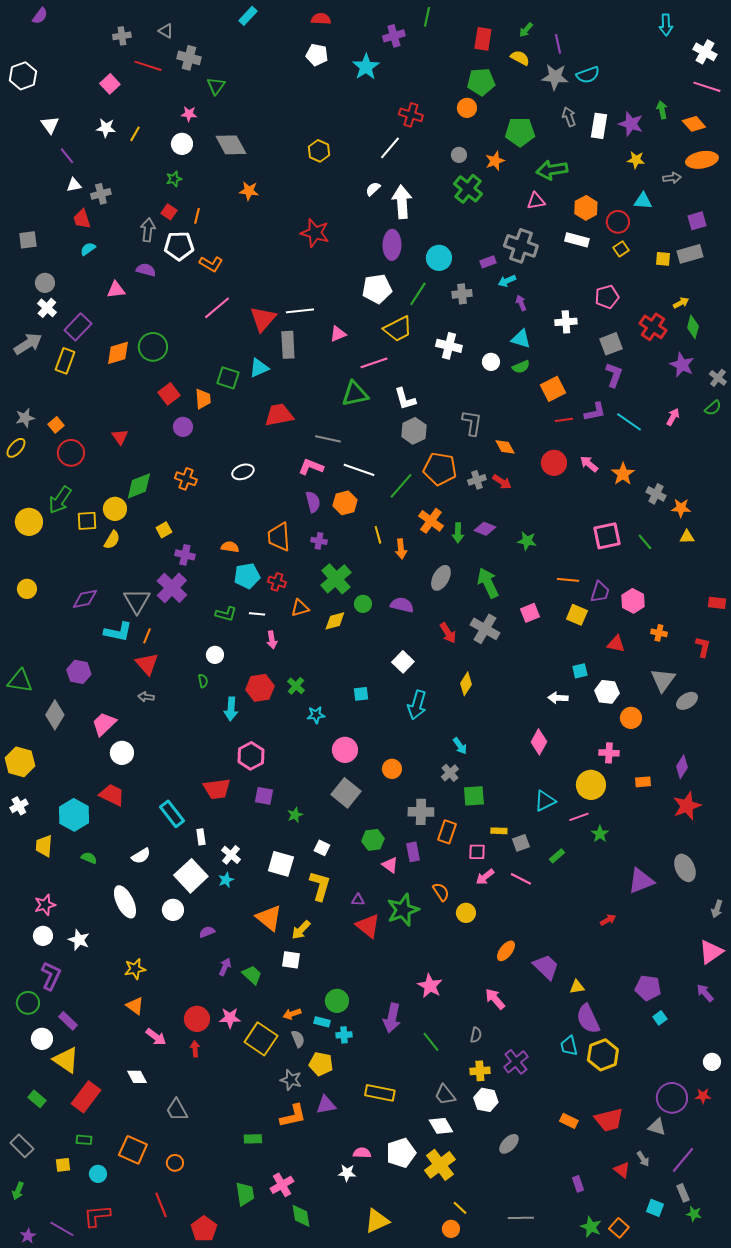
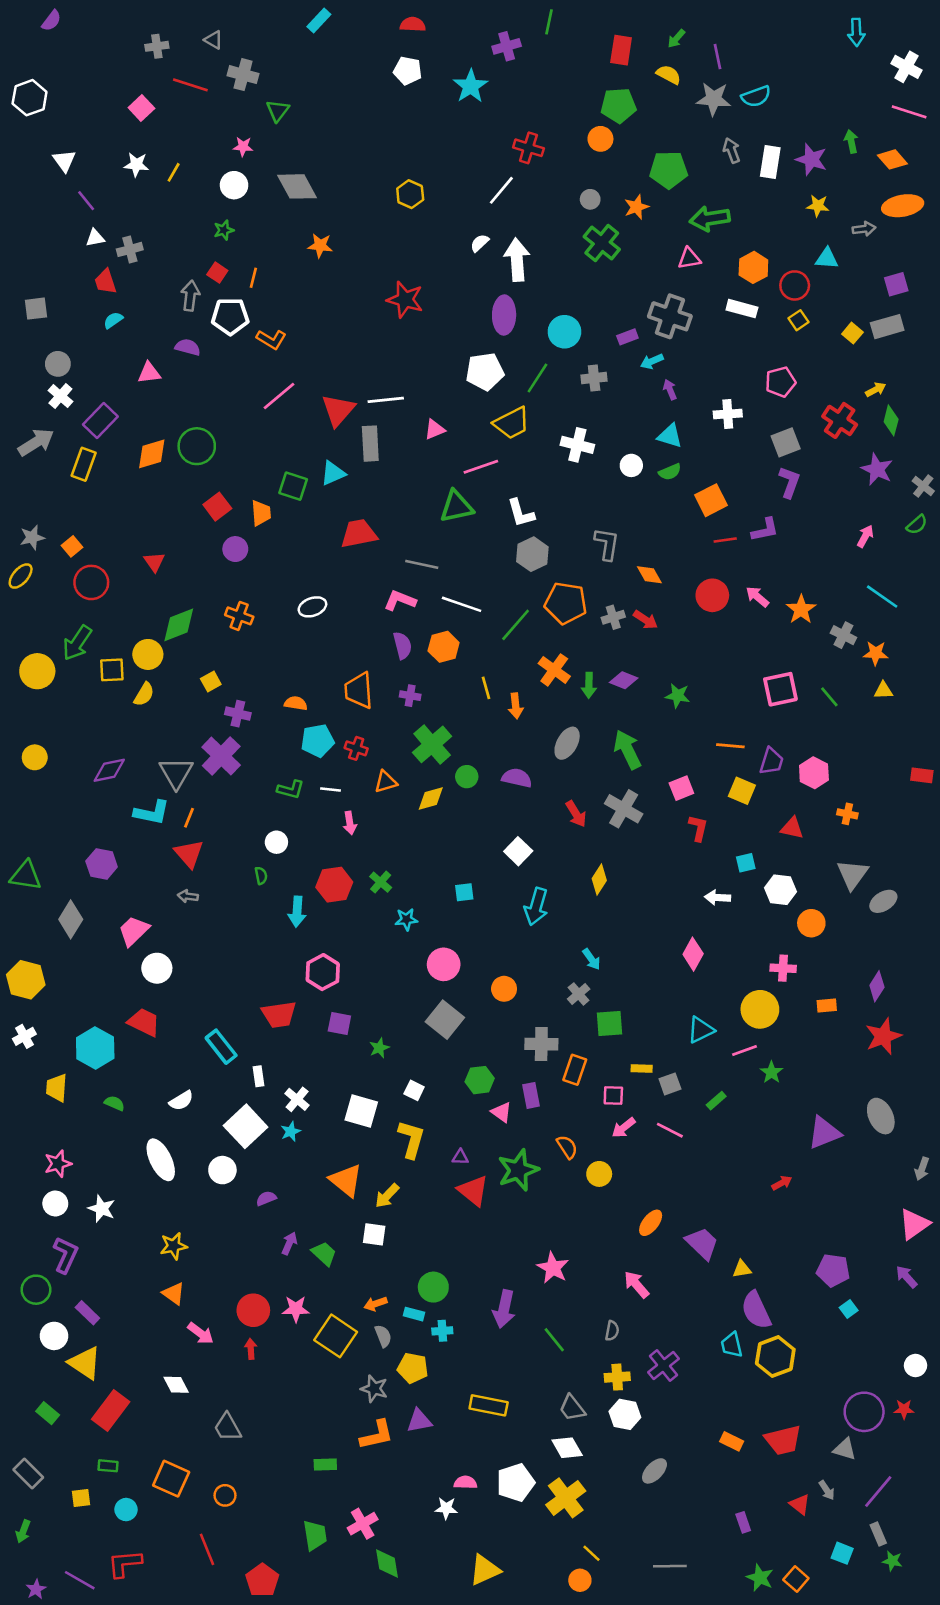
yellow square: (663, 259) -> (852, 333), turned 35
cyan line: (629, 422) -> (882, 597), moved
red L-shape: (703, 647) -> (698, 828), moved

